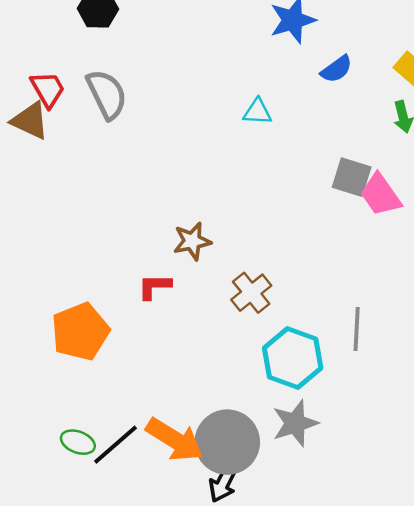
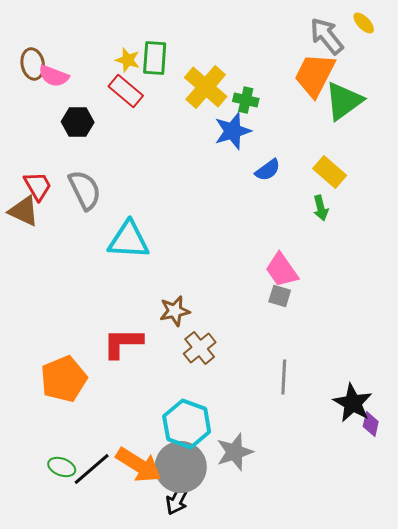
cyan triangle: (257, 112) -> (129, 240), moved, size x1.8
gray square: (352, 177) -> (280, 296), moved, size x0.7
pink trapezoid: (381, 195) -> (282, 270), moved
brown star: (192, 241) -> (175, 311), moved
red L-shape: (154, 286) -> (123, 343), size x1.5
cyan hexagon: (293, 358) -> (187, 424), moved

